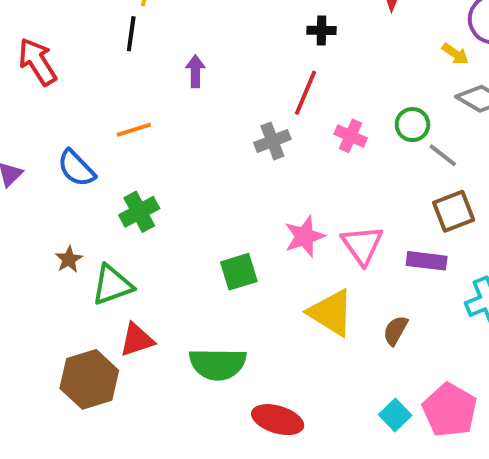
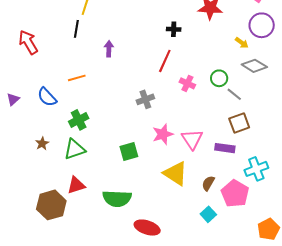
gray cross: (272, 141) -> (145, 99), moved
green triangle: (112, 285) -> (75, 149), moved
pink pentagon: (450, 410) -> (235, 193), moved
cyan square: (395, 415) -> (208, 214), moved

